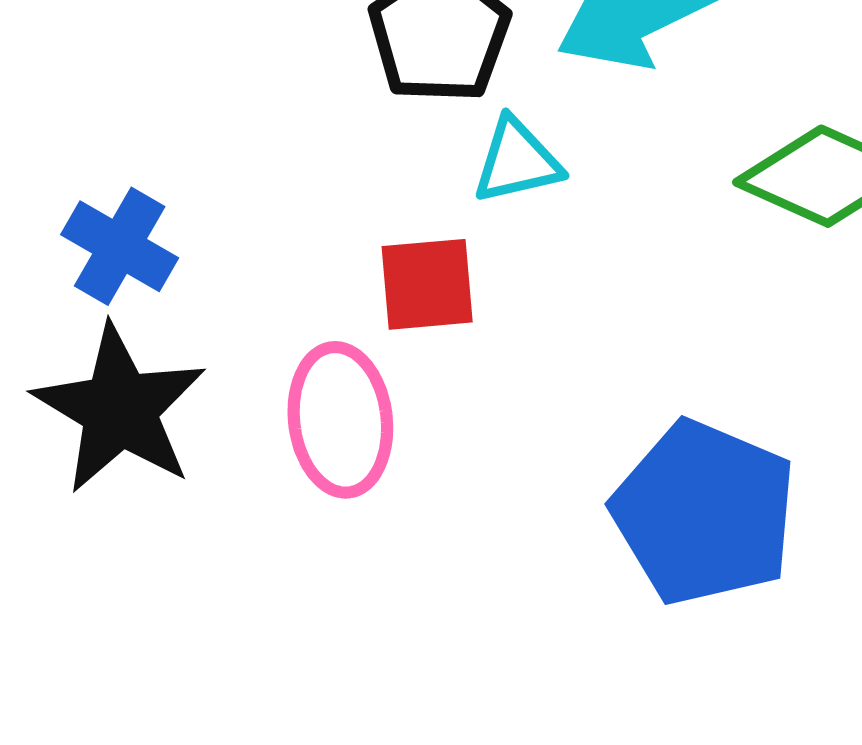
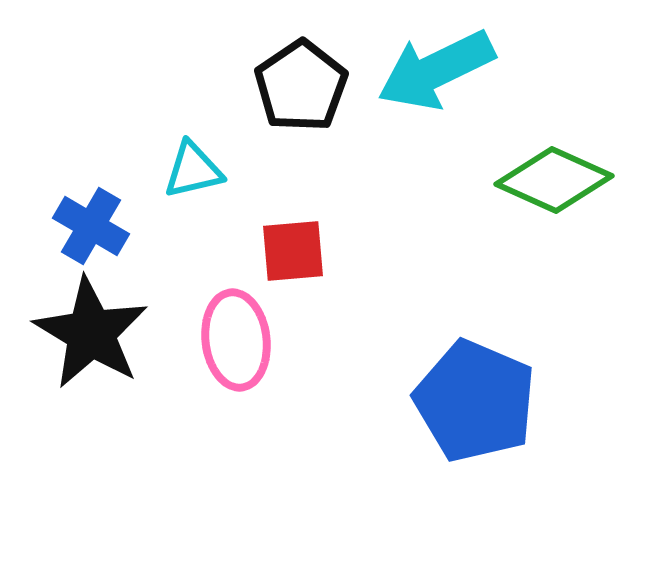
cyan triangle: (517, 161) -> (193, 170), moved

